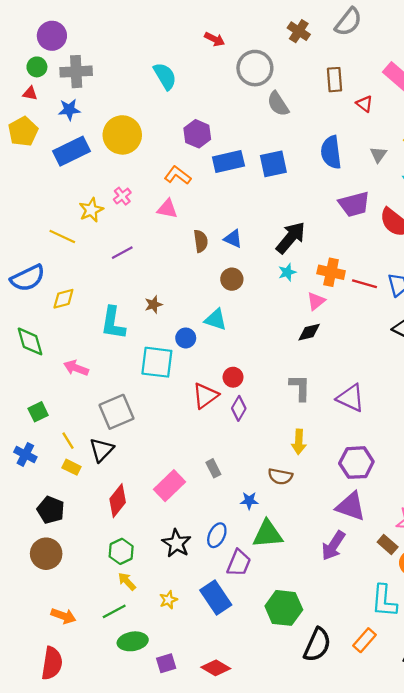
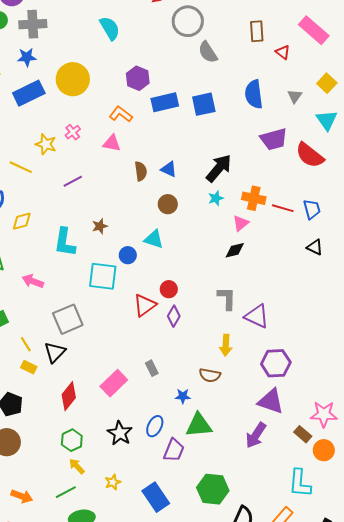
yellow star: (91, 210) -> (46, 144), turned -30
purple triangle: (351, 398) -> (257, 316), moved
blue rectangle: (216, 598) -> (156, 497), moved

